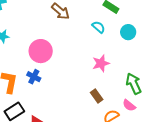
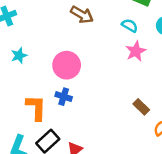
pink star: (101, 63) -> (136, 51), moved

